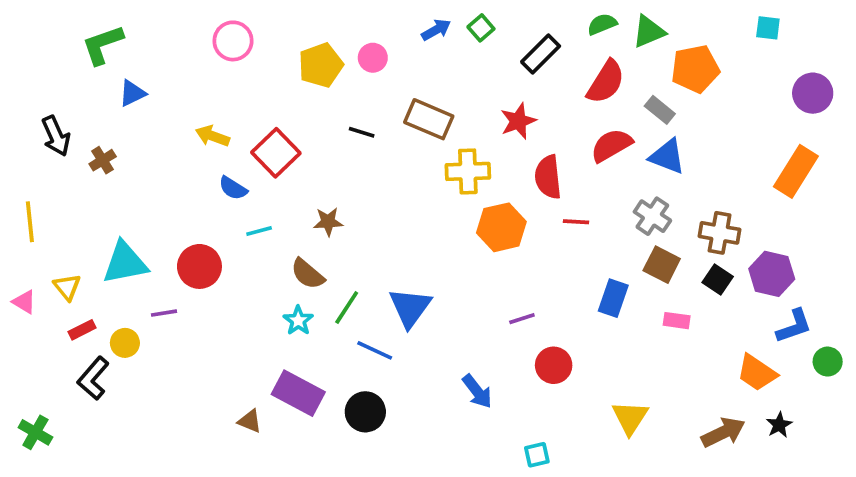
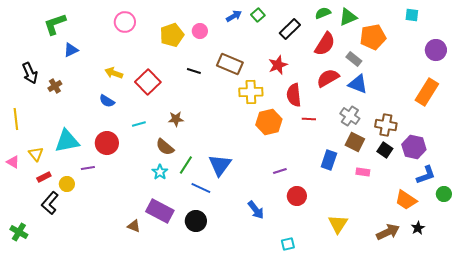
blue semicircle: (233, 188) -> (107, 101), moved

